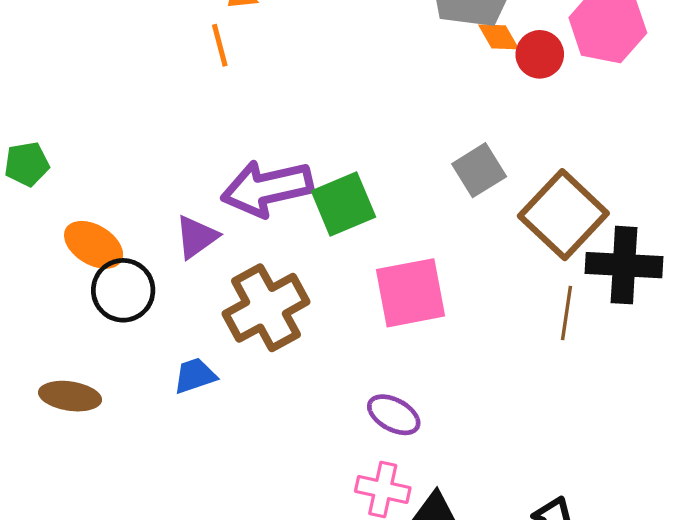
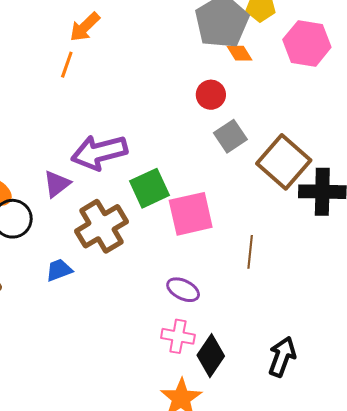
orange line: (220, 45) -> (67, 65), turned 36
red circle: (540, 54) -> (211, 95), moved
green square: (343, 204) -> (149, 188), moved
brown line: (566, 313) -> (250, 252), moved

